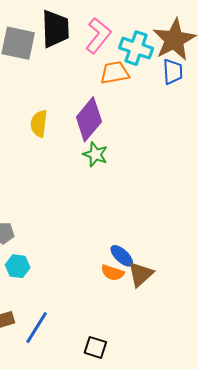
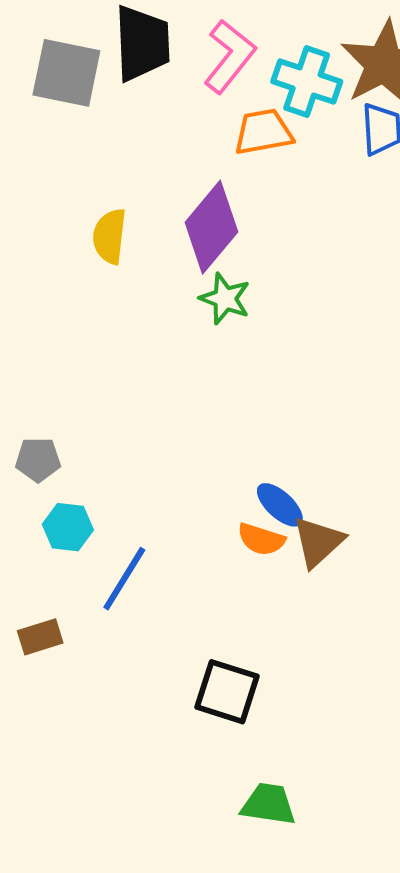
blue line: (37, 328) -> (124, 579), moved
black square: (95, 347) -> (227, 692), size x1.4

